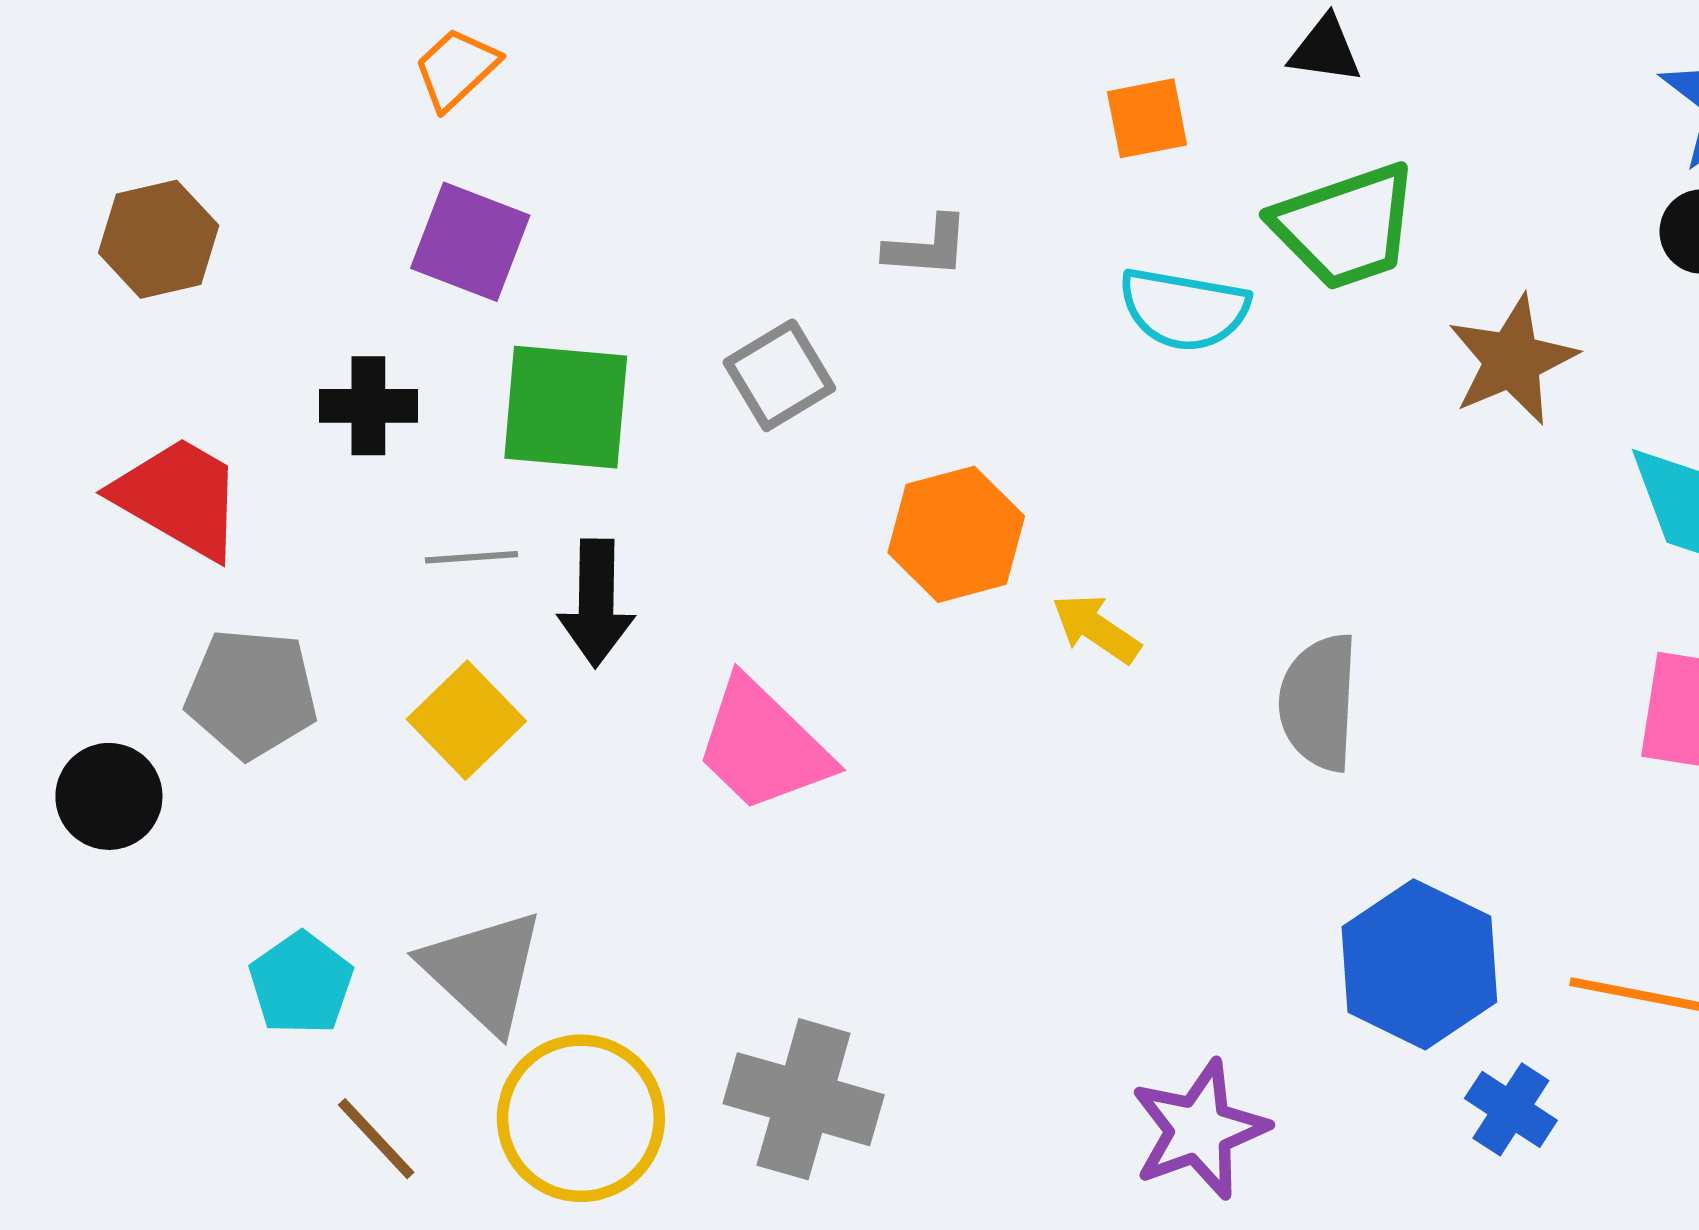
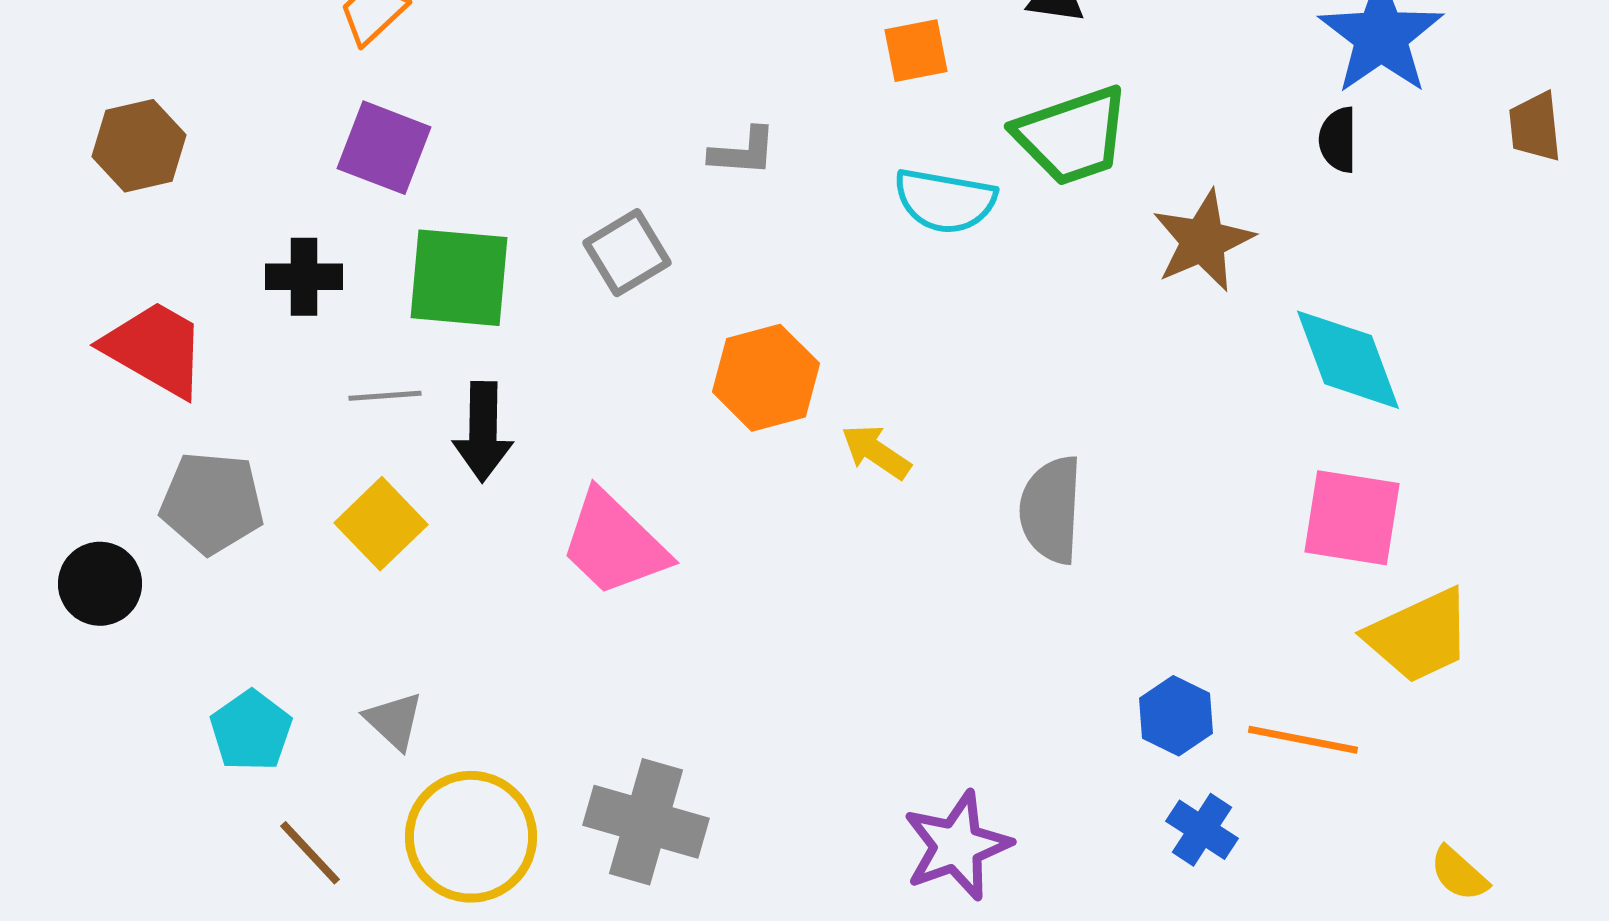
blue hexagon: (1419, 964) -> (1176, 716), moved, size x0.6
gray triangle: (483, 971) -> (394, 721), size x0.6

